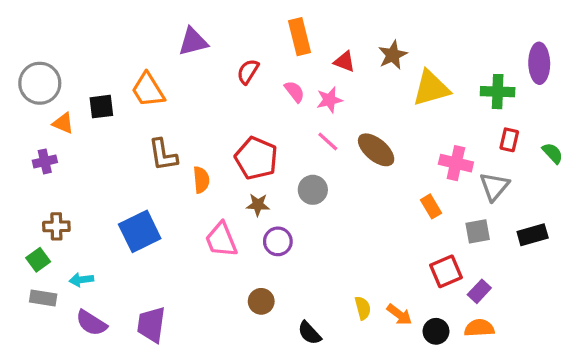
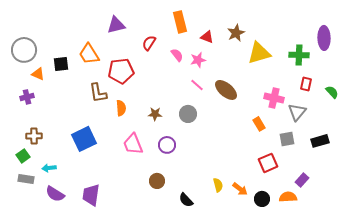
red pentagon: (256, 158) -> (121, 71), moved, turned -30
brown star: (258, 205) -> (155, 114), moved
purple rectangle: (479, 291) -> (302, 180), moved

